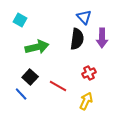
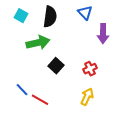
black semicircle: (77, 39) -> (50, 17), moved
black square: (30, 77) -> (56, 66), moved
red line: (58, 86) -> (40, 100), moved

